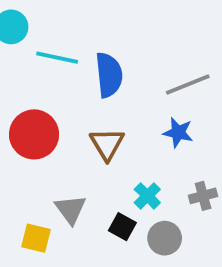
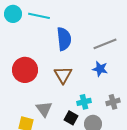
cyan line: (57, 58) -> (39, 16), moved
cyan cross: (147, 196) -> (84, 102), turned 32

